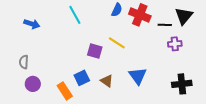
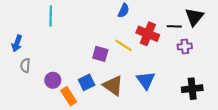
cyan line: (75, 15) -> (51, 16), moved, turned 30
red cross: (140, 15) -> (148, 34), moved
blue arrow: (32, 24) -> (17, 43), moved, turned 91
brown triangle: (107, 81) -> (113, 86), size x1.5
purple circle: (33, 84) -> (53, 80), moved

